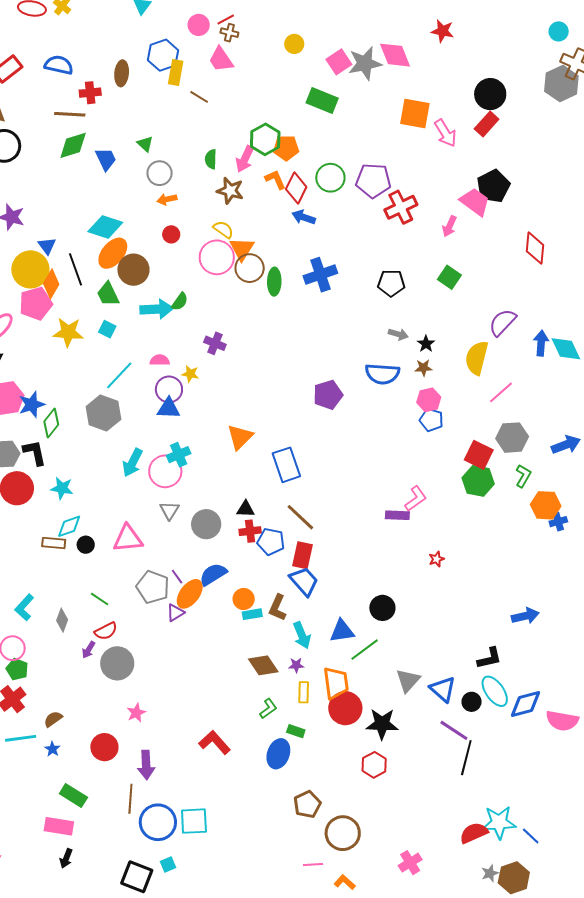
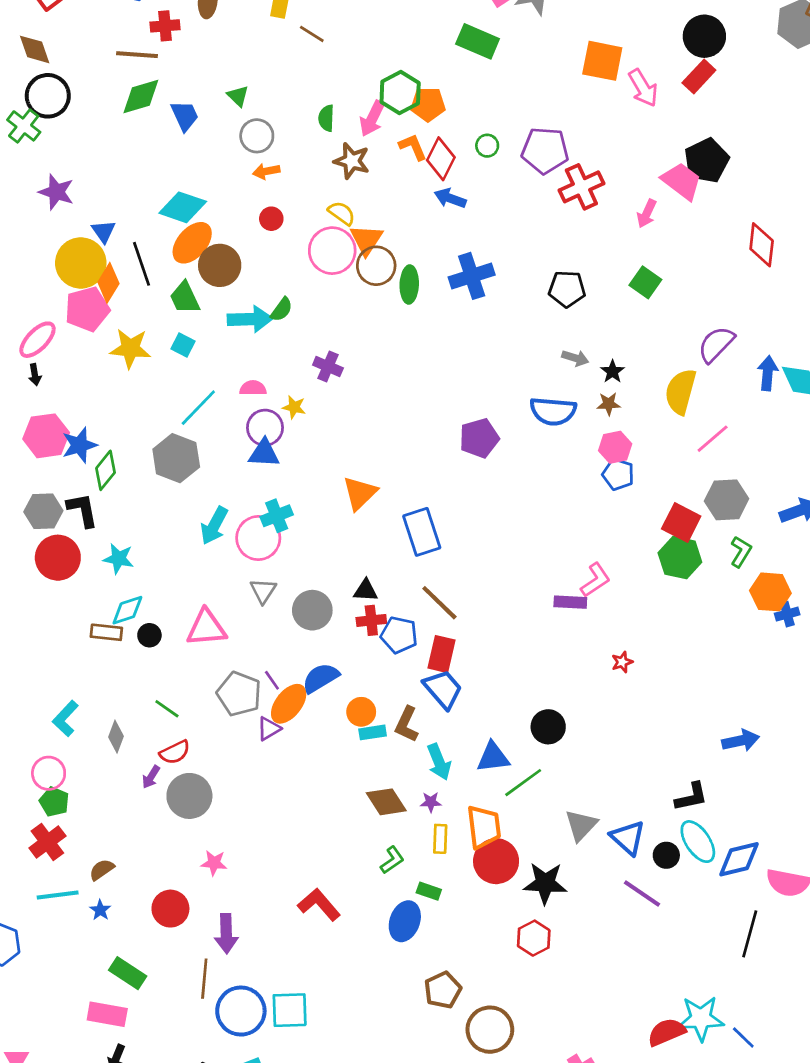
green circle: (330, 178) -> (487, 146), size x0.6
pink star: (136, 713) -> (214, 863), turned 30
black line: (466, 758) -> (750, 934), moved

